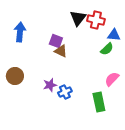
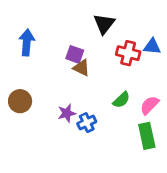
red cross: (96, 20) -> (128, 53), moved
green semicircle: (107, 49) -> (121, 100), moved
green rectangle: (99, 102) -> (147, 136), moved

